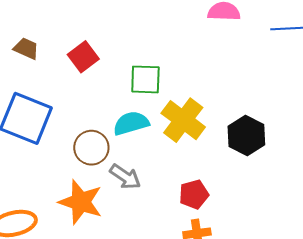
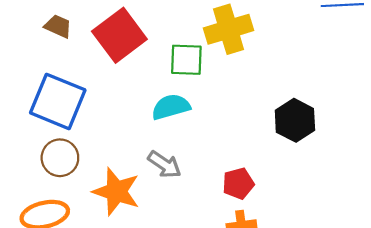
red square: (83, 57) -> (119, 35), size x1.6
yellow cross: (183, 120) -> (229, 29), moved, turned 36
brown circle: (91, 148) -> (60, 158), moved

